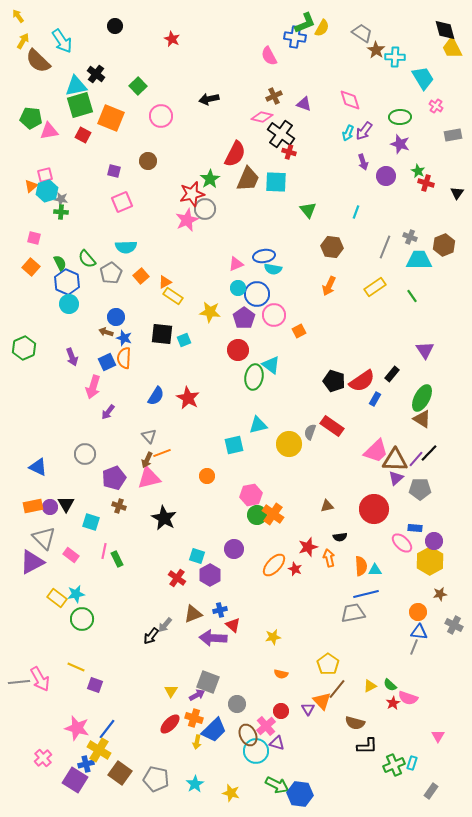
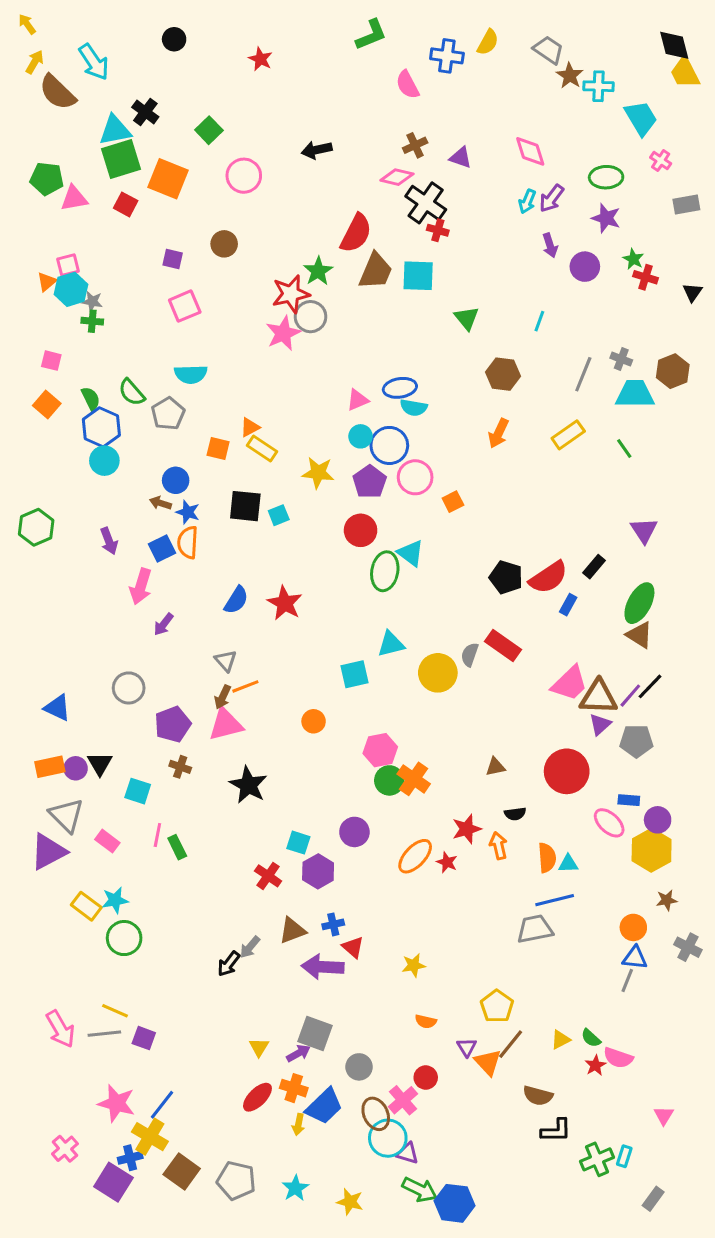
green L-shape: (305, 23) -> (371, 35), moved
orange square: (141, 276) -> (218, 448), moved, turned -35
gray line: (19, 682) -> (104, 1034), moved
purple triangle: (308, 709) -> (467, 1047), moved
purple triangle: (277, 743) -> (408, 1153), moved

